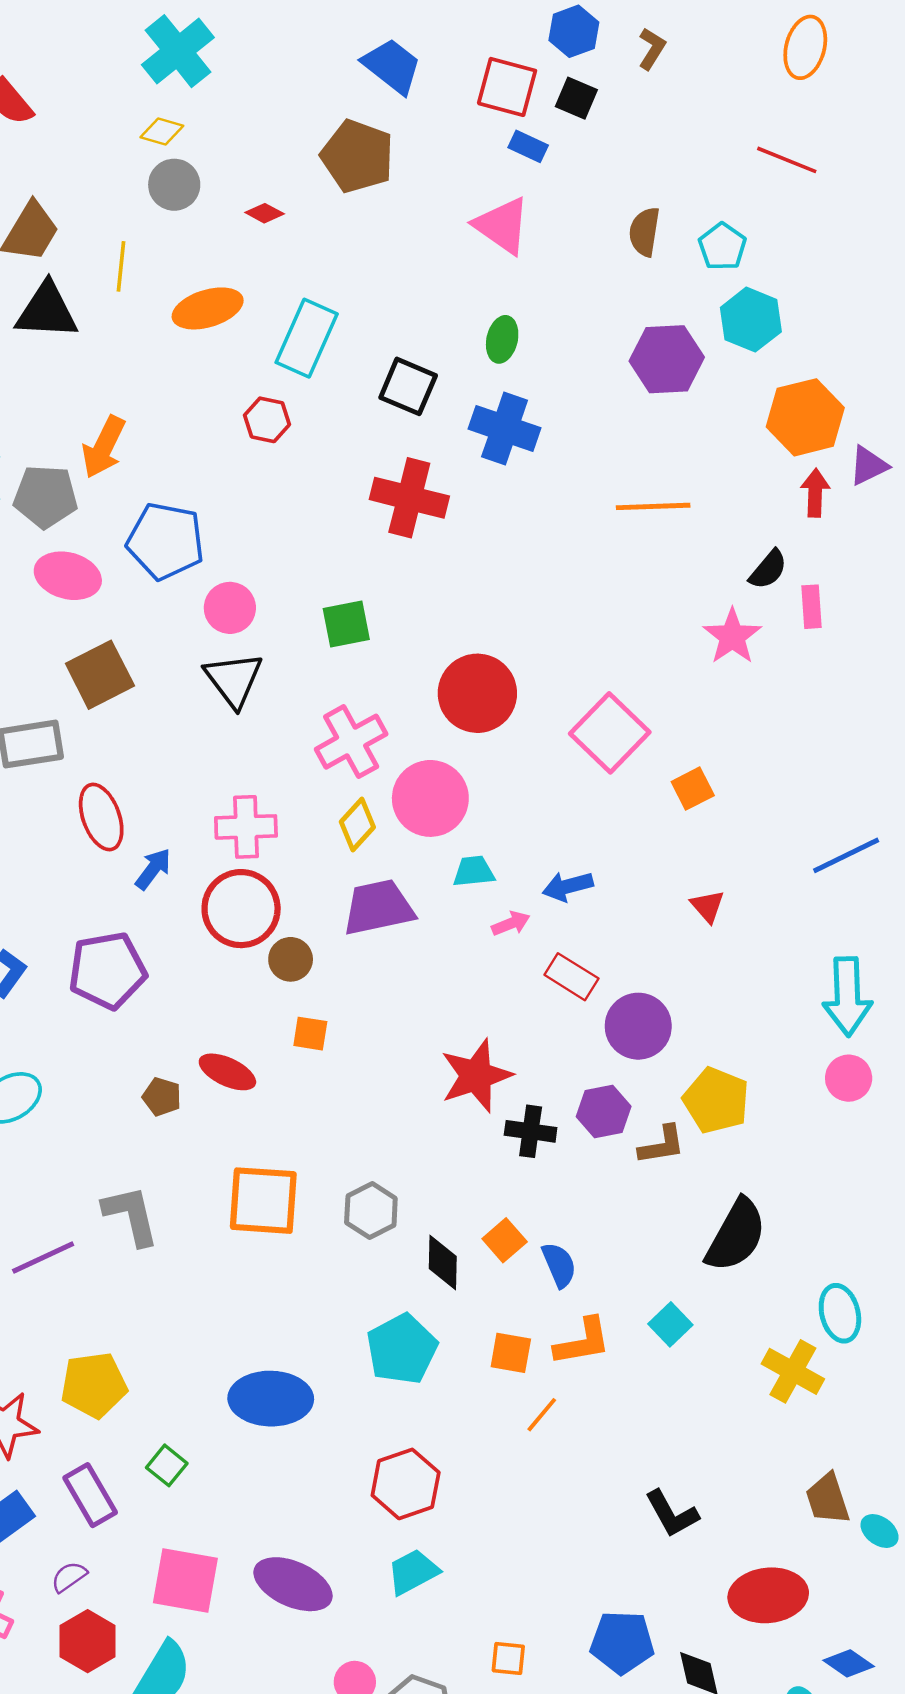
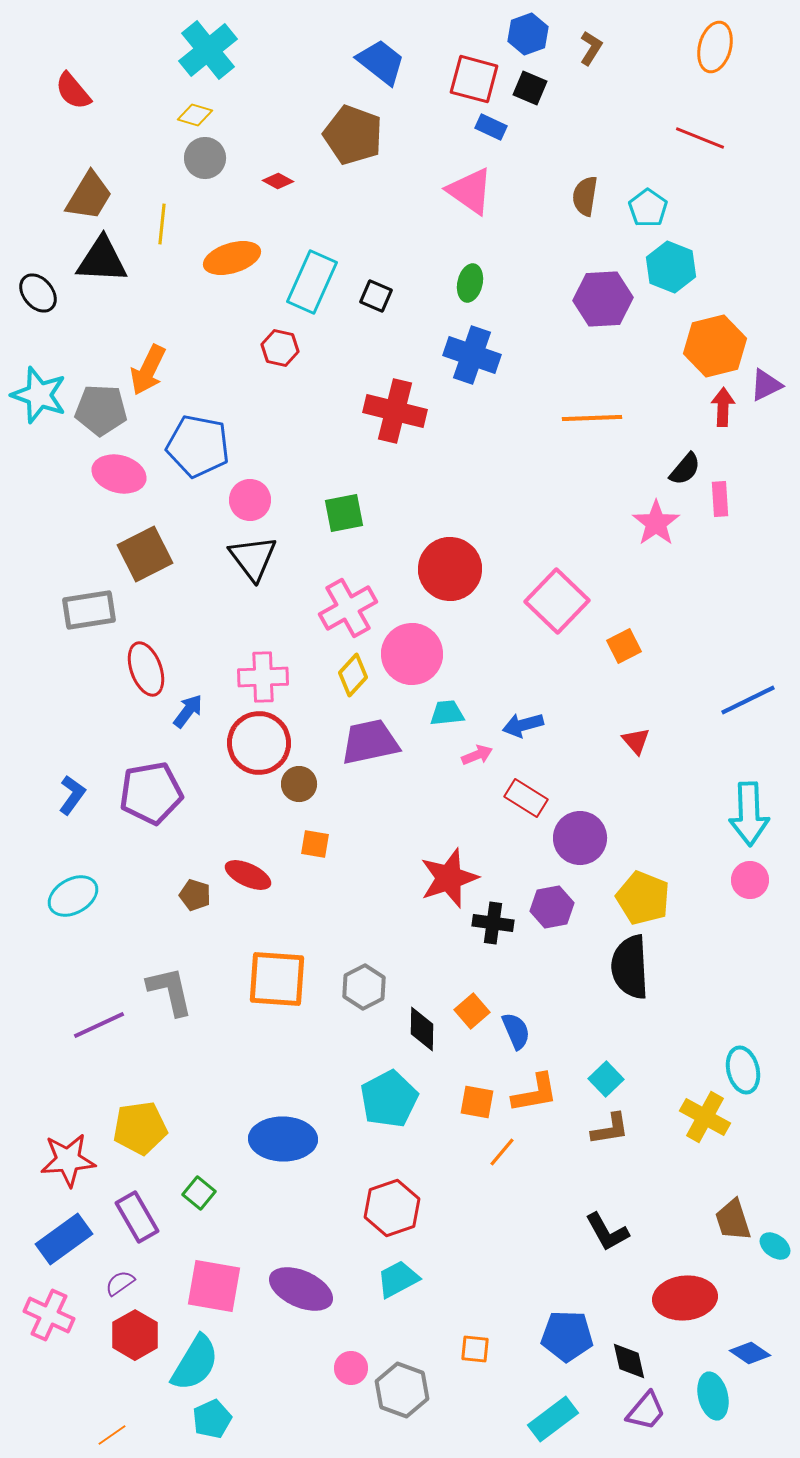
black square: (408, 386) -> (376, 296), moved, size x0.7
brown L-shape: (662, 1145) -> (610, 1129), moved
black semicircle: (736, 1235) -> (630, 967), moved, turned 148

